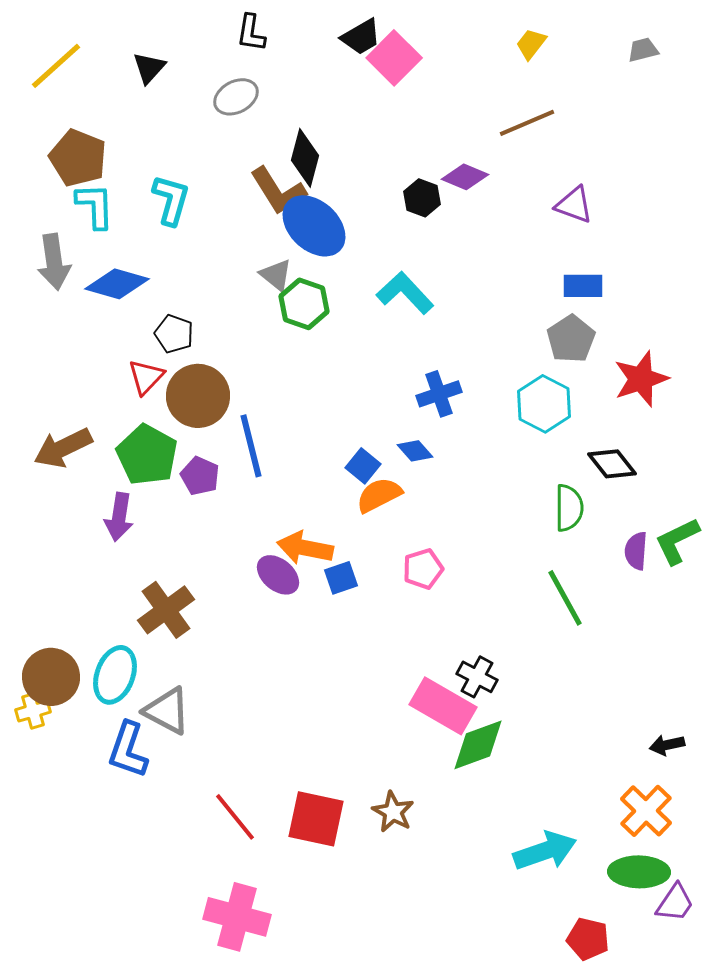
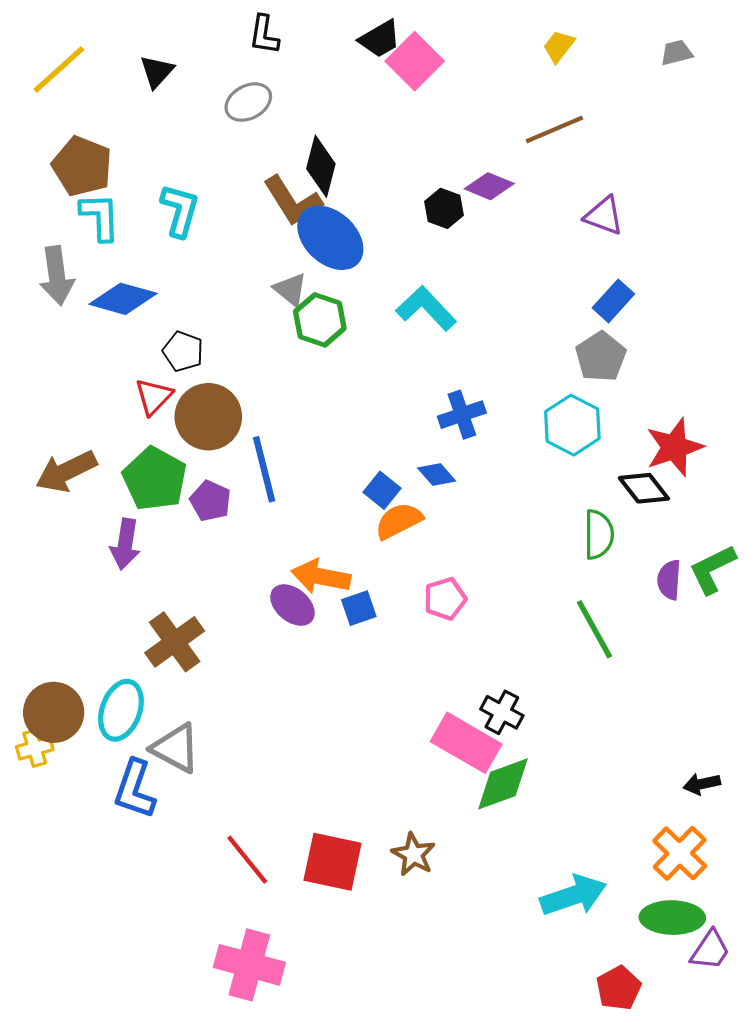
blue rectangle: (583, 286) -> (613, 301), turned -48
red star: (641, 379) -> (674, 447), moved
red pentagon: (588, 939) -> (619, 988), turned 30

